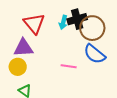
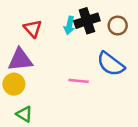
red triangle: (34, 24) -> (33, 29), size x0.7
brown circle: (92, 28) -> (118, 26), moved, size x0.6

